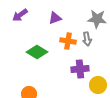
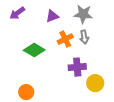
gray star: (97, 19) -> (83, 14), moved
orange cross: (68, 41) -> (65, 39), turned -35

